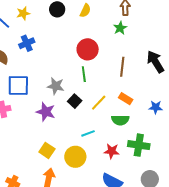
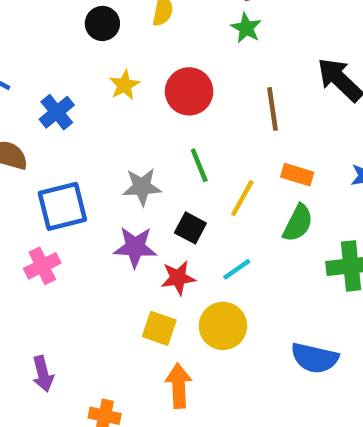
yellow star: (23, 13) -> (124, 85), moved
green line: (84, 74) -> (199, 165), moved
black square: (75, 101) -> (190, 228), moved
green semicircle: (120, 120) -> (298, 223), turned -48
red star: (112, 151) -> (178, 278), moved

